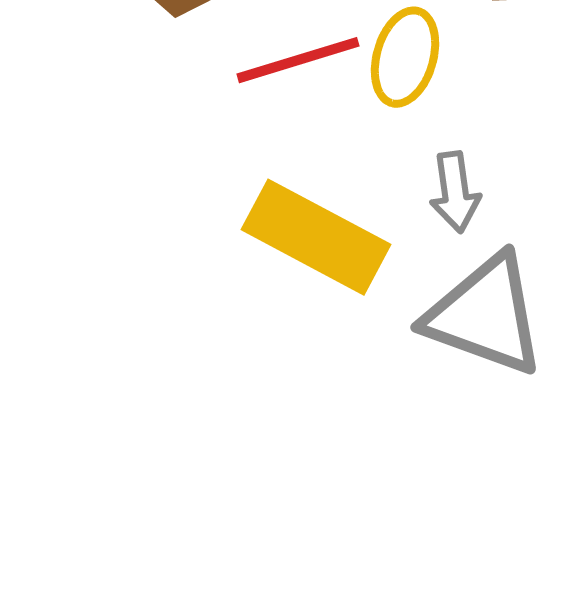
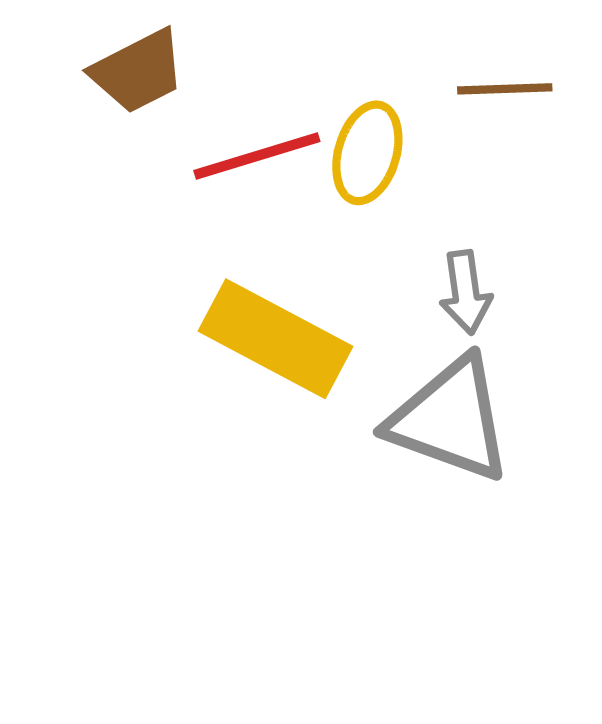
gray arrow: (455, 192) -> (466, 292), moved

